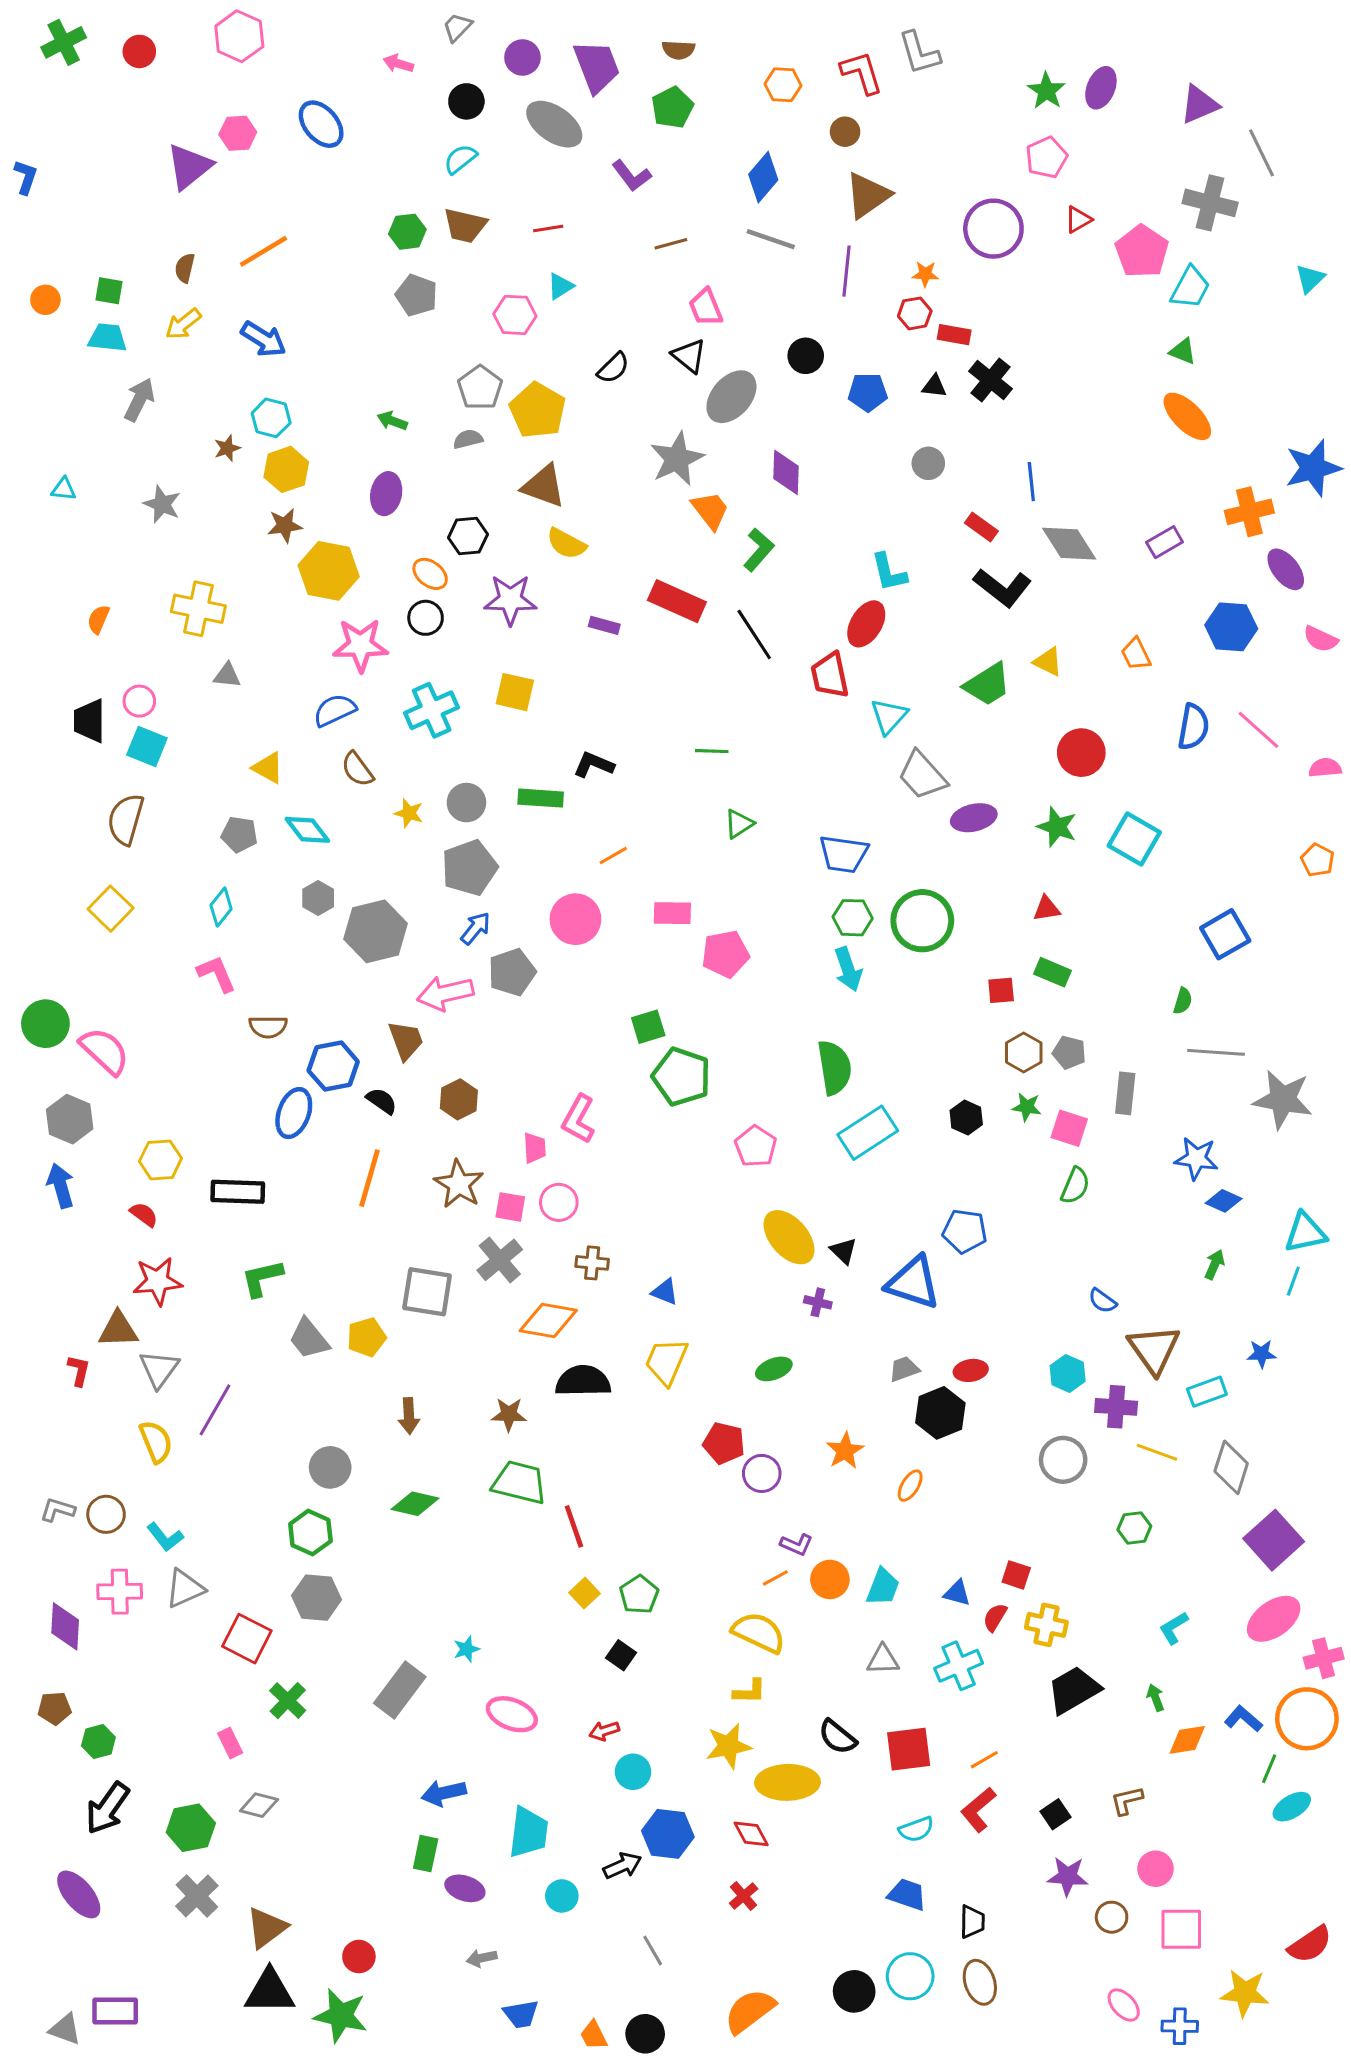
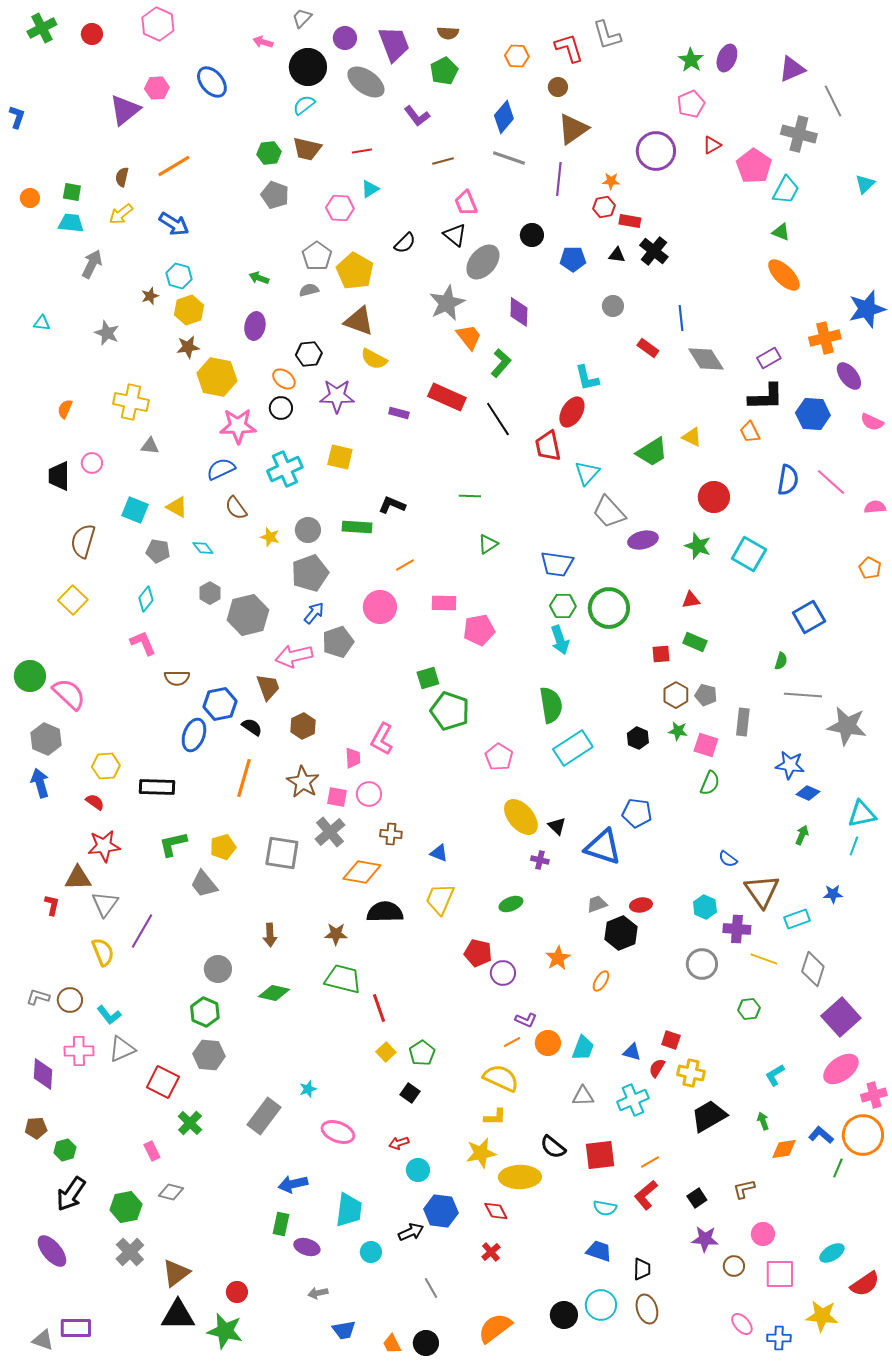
black circle: (466, 101) -> (308, 67), size x1.6
black L-shape: (1003, 588) -> (766, 397), moved, turned -39
cyan square: (147, 747) -> (135, 510), moved
cyan diamond: (307, 830) -> (203, 548), size x0.7
yellow pentagon: (366, 1337) -> (223, 847), moved
cyan ellipse: (1292, 1807) -> (832, 1253), moved
cyan semicircle: (916, 1829) -> (605, 1208), turned 30

